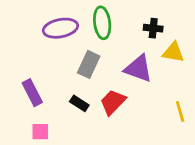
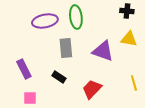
black cross: (153, 28) -> (127, 11), moved
gray rectangle: (89, 64) -> (66, 48), turned -30
red trapezoid: (113, 102) -> (92, 89), moved

